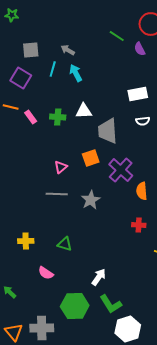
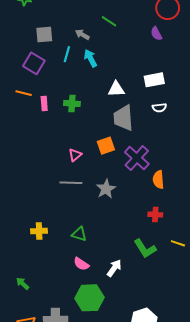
green line: (117, 36) -> (109, 21), moved
white triangle: (84, 111) -> (116, 89), moved
pink rectangle: (31, 117) -> (44, 104), turned 32
pink semicircle: (46, 273) -> (81, 264), moved
green L-shape: (111, 304) -> (145, 249), moved

